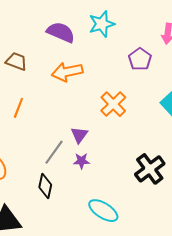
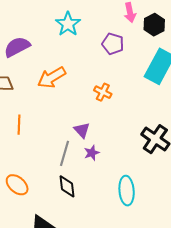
purple semicircle: (61, 32) -> (17, 47), moved, turned -32
orange cross: (113, 104) -> (103, 92), size x0.7
cyan ellipse: (103, 211) -> (127, 191), turned 72

